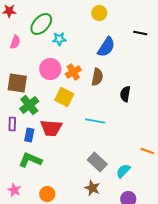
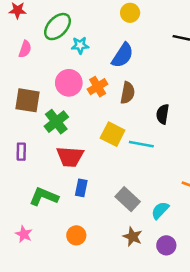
blue semicircle: (106, 47) -> (123, 55), moved
yellow square: (64, 97) -> (113, 134), moved
green cross: (29, 105) -> (56, 122), moved
cyan line: (95, 121) -> (141, 144), moved
blue rectangle: (29, 135) -> (81, 188), moved
brown star: (92, 188) -> (133, 237), moved
orange circle: (47, 194) -> (76, 235), moved

